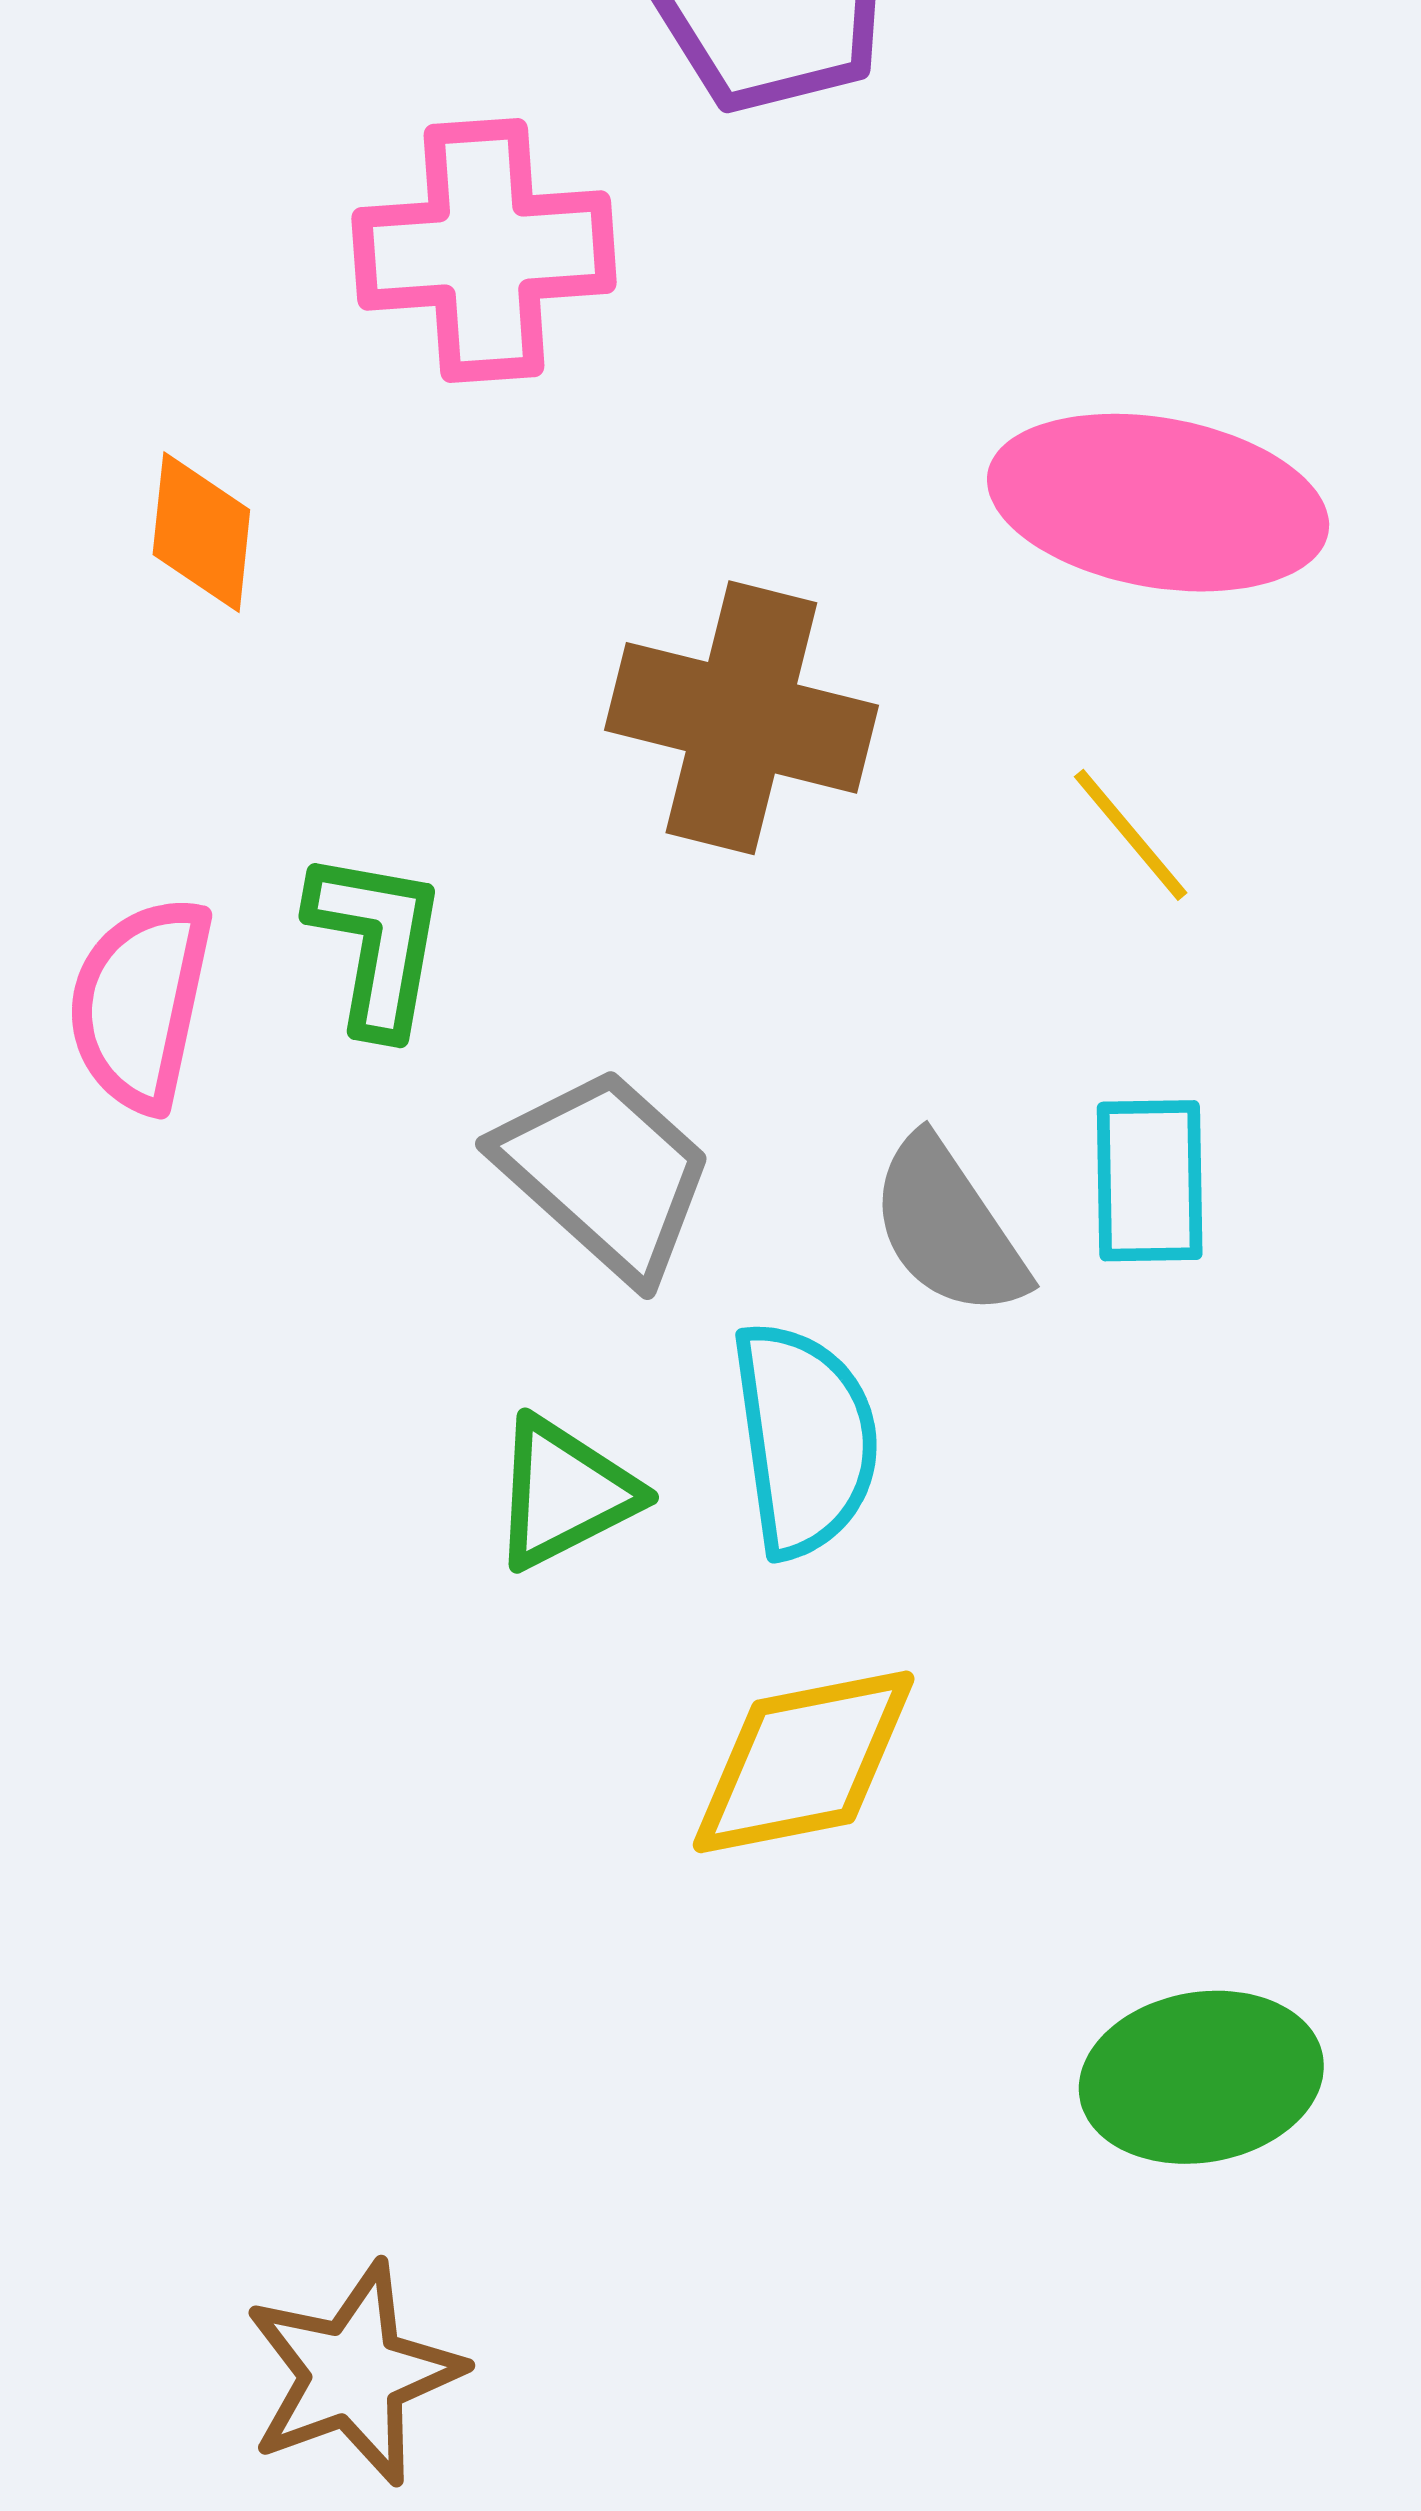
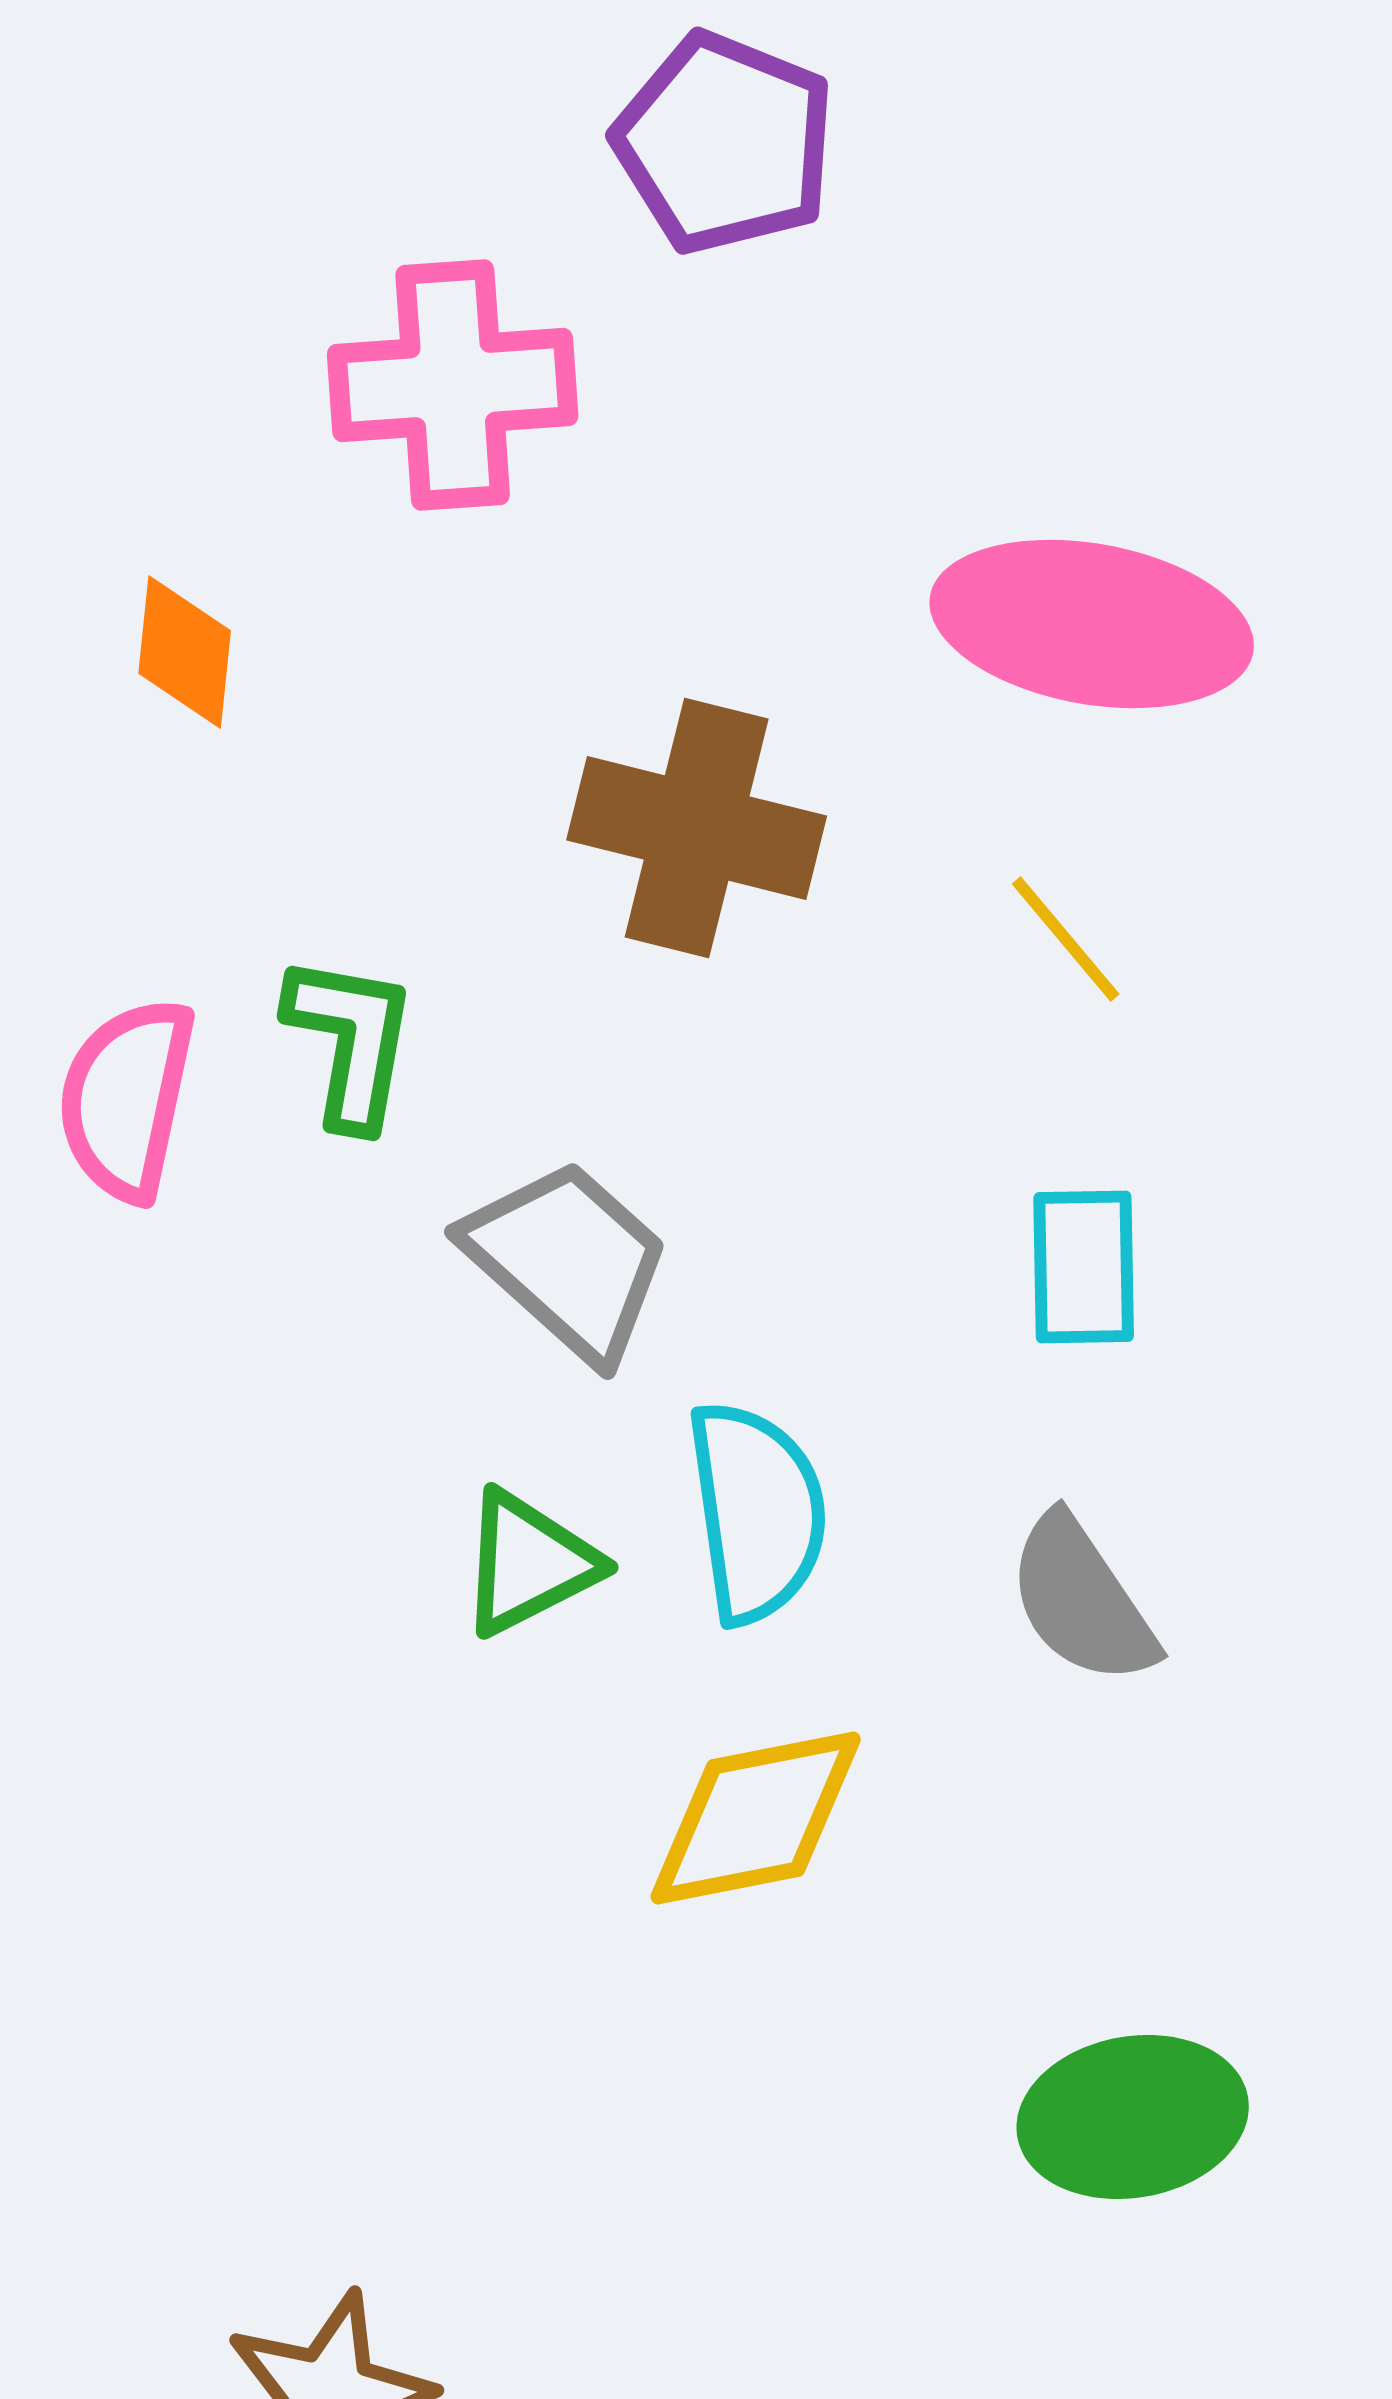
gray semicircle: (948, 1227) -> (1082, 1600), moved

